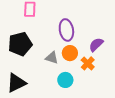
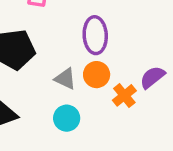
purple semicircle: (96, 45) -> (152, 77), moved
cyan circle: (65, 80) -> (67, 118), moved

